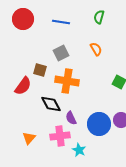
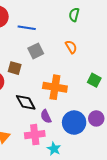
blue line: (61, 22) -> (27, 28), moved
orange cross: (67, 81) -> (55, 87), moved

